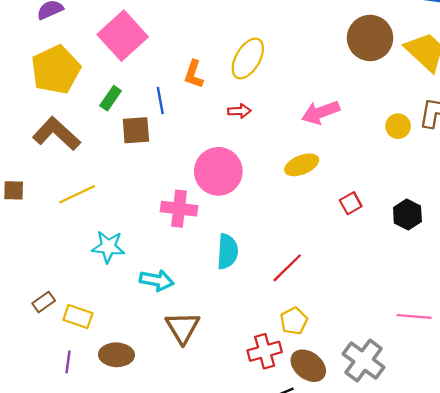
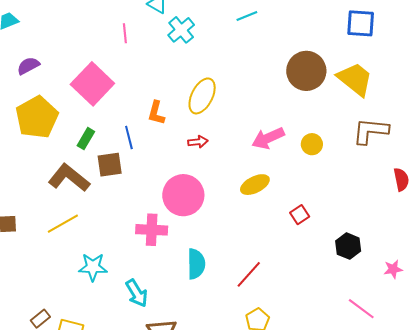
yellow circle: (398, 126) -> (312, 144), moved
brown L-shape: (56, 134) -> (69, 178), moved
black hexagon: (407, 214) -> (348, 246), moved
cyan arrow: (157, 280) -> (137, 293), turned 52
pink line: (414, 316) -> (361, 309), turned 36

